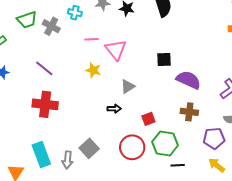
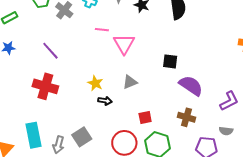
yellow star: (93, 70) -> (95, 83), moved
black arrow: (114, 109) -> (105, 101), moved

